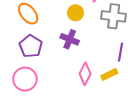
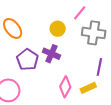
purple pentagon: (31, 46) -> (27, 60), moved

